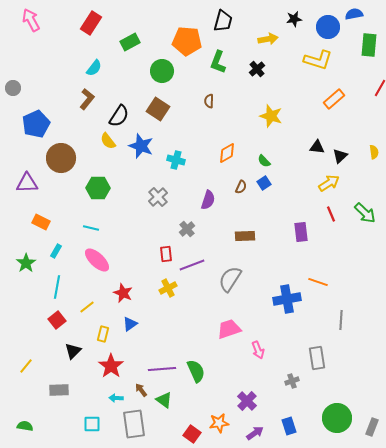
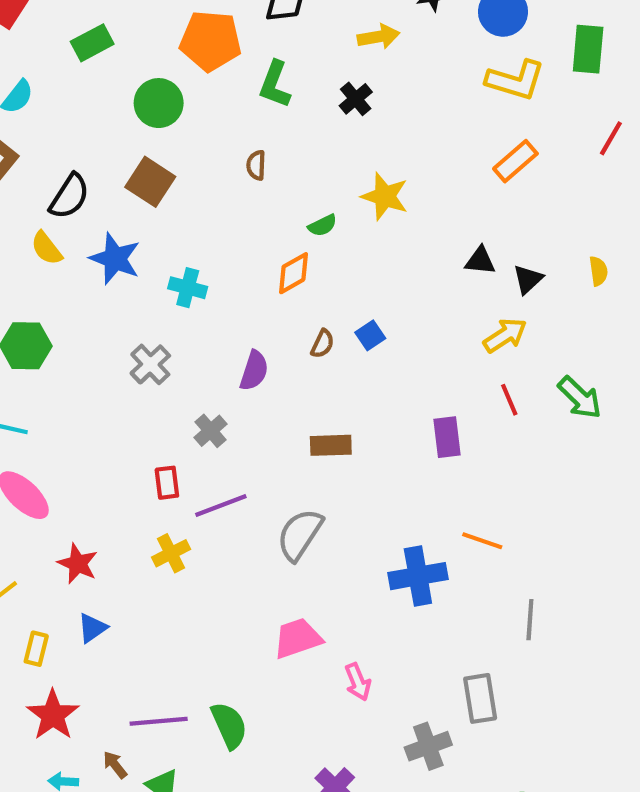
yellow L-shape: (318, 60) -> (515, 80), moved
green semicircle: (264, 161) -> (323, 225), moved, turned -72
gray cross: (292, 381) -> (428, 746), size x1.5

